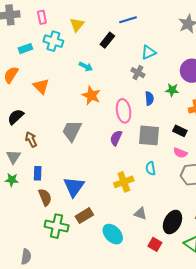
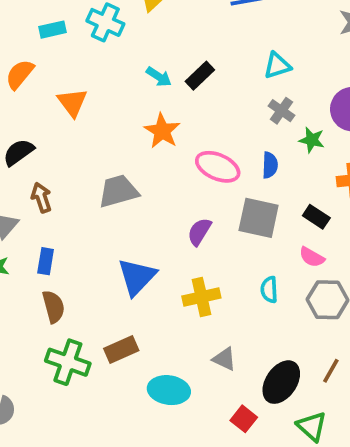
black rectangle: (107, 40) -> (200, 76), moved
gray cross: (138, 73) -> (282, 111), moved
blue semicircle: (149, 98) -> (270, 165), moved
pink ellipse: (124, 111) -> (218, 167), turned -65
gray trapezoid: (72, 131) -> (118, 191), turned 40
purple semicircle: (116, 138) -> (199, 232), moved
cyan semicircle: (151, 168) -> (269, 290), moved
blue triangle: (74, 187) -> (137, 277), moved
cyan ellipse: (113, 234) -> (169, 390), turned -45

